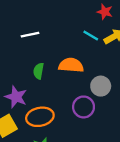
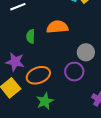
gray circle: (101, 86) -> (86, 52), moved
purple circle: (84, 107) -> (74, 72), moved

